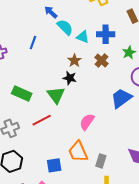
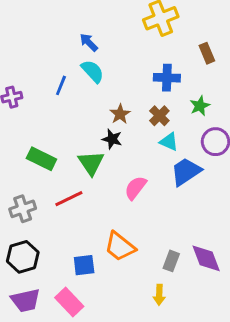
cyan semicircle: (65, 27) -> (93, 71), moved
cyan triangle: (83, 37) -> (169, 142), moved
pink semicircle: (87, 122) -> (135, 188), moved
orange trapezoid: (78, 152) -> (120, 247), turned -30
gray rectangle: (101, 161) -> (171, 261), moved

